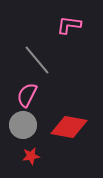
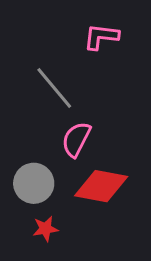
pink semicircle: (27, 95) -> (76, 139), moved

